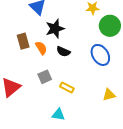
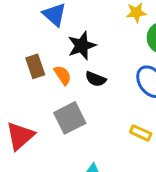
gray square: (45, 77) -> (70, 118), size x1.5
yellow rectangle: (67, 87) -> (141, 133), moved

